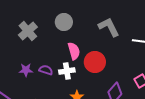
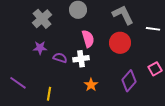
red circle: (95, 62) -> (120, 43), moved
purple star: (26, 70) -> (40, 48), moved

